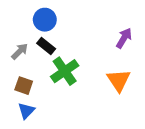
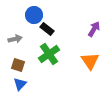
black rectangle: (46, 46) -> (47, 29), moved
gray arrow: (20, 51) -> (15, 39), turned 32

